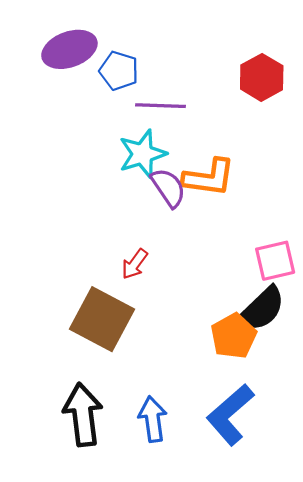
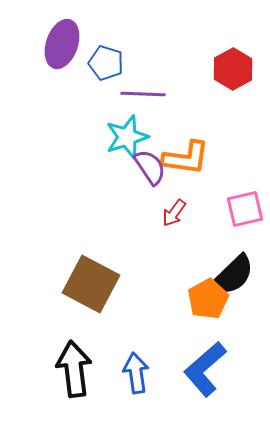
purple ellipse: (69, 49) -> (62, 44), turned -51
pink square: (275, 261) -> (245, 209), moved
red arrow: (135, 264) -> (174, 213), moved

